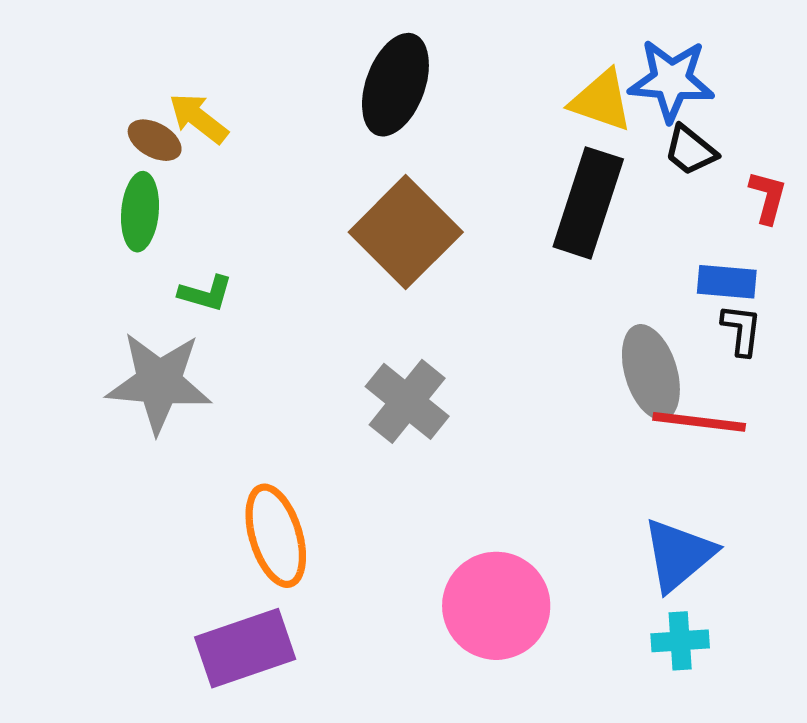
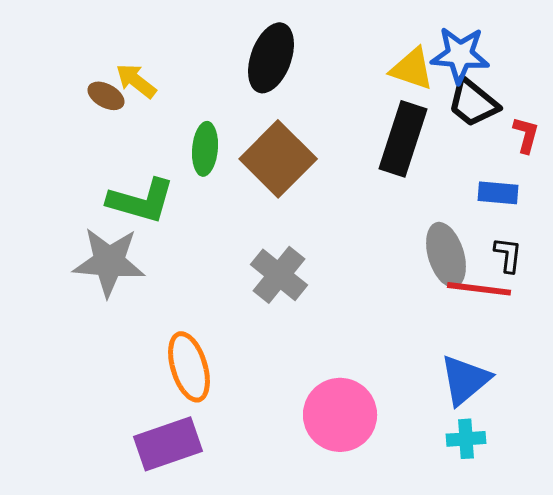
black trapezoid: (690, 150) -> (473, 103), size x1.4
green ellipse: (140, 212) -> (205, 149), moved
green L-shape: (206, 293) -> (141, 201), size x1.8
black L-shape: (741, 330) -> (508, 255), moved

